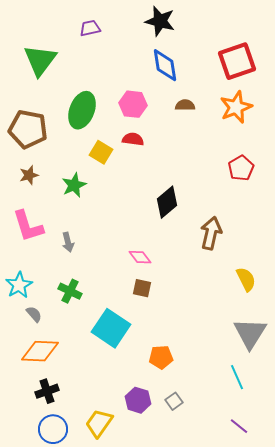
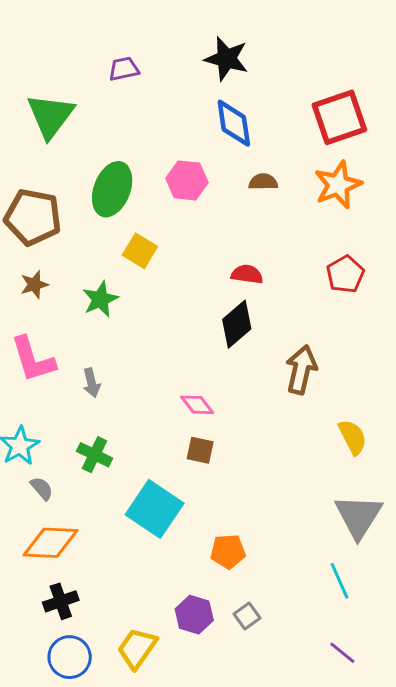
red semicircle: (133, 139) -> (247, 274), moved

